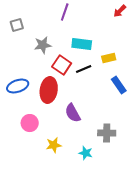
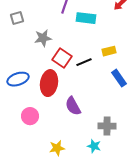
cyan rectangle: (82, 44) -> (86, 18), moved
yellow star: (54, 145) -> (57, 148), moved
cyan star: (86, 153) -> (94, 146), moved

